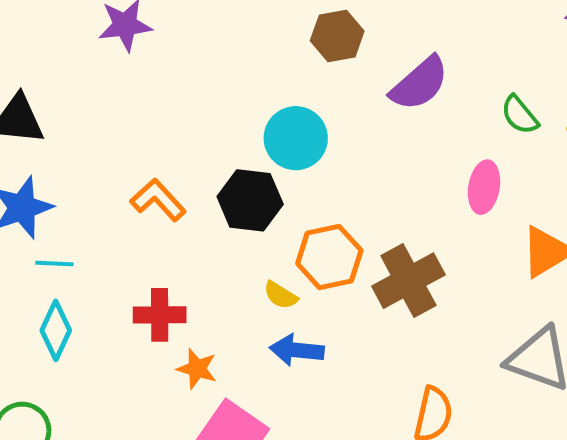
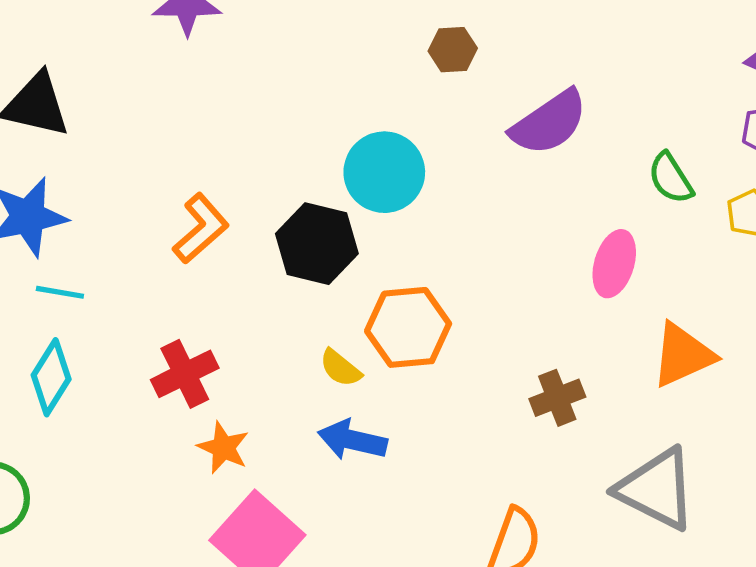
brown hexagon: (337, 36) -> (453, 50), size x0.7
orange L-shape: (158, 200) -> (201, 228), turned 84
brown cross: (408, 281) -> (557, 398), moved, size x0.6
red cross: (160, 315) -> (185, 374), turned -33

